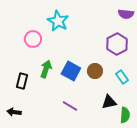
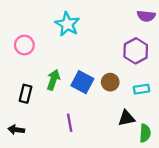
pink circle: (33, 39) -> (24, 45), moved
cyan rectangle: (122, 77) -> (142, 89), turned -64
purple line: (70, 106) -> (70, 123), moved, turned 49

